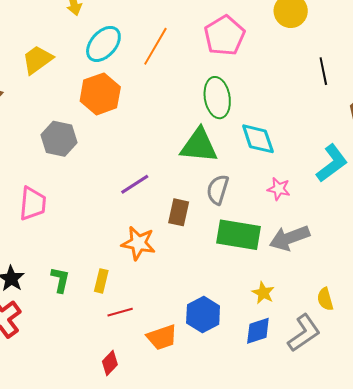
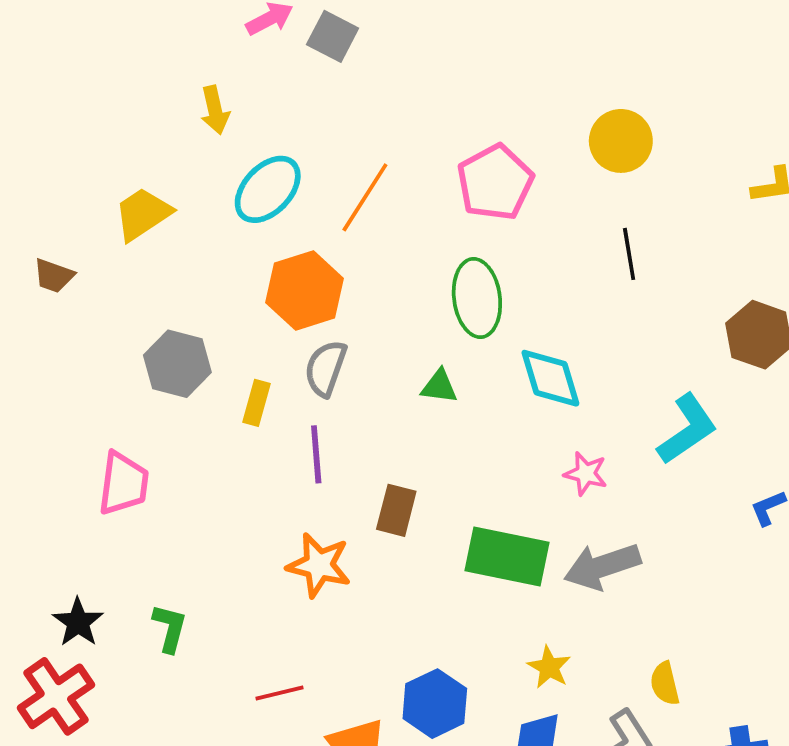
black line: (323, 71) -> (629, 254), moved
orange hexagon: (100, 94) -> (305, 290), moved
green triangle: (199, 145) -> (439, 386), size x0.5
purple line: (135, 184) -> (316, 454), turned -64
gray semicircle: (218, 190) -> (326, 368), moved
yellow rectangle: (101, 281) -> (256, 403), moved

